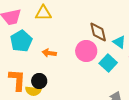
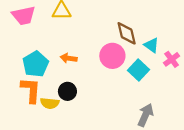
cyan pentagon: (21, 41) -> (36, 64), moved
black circle: (39, 81) -> (67, 91), moved

